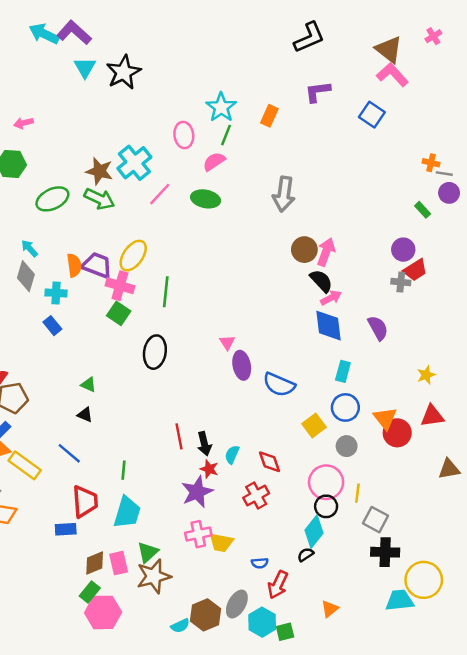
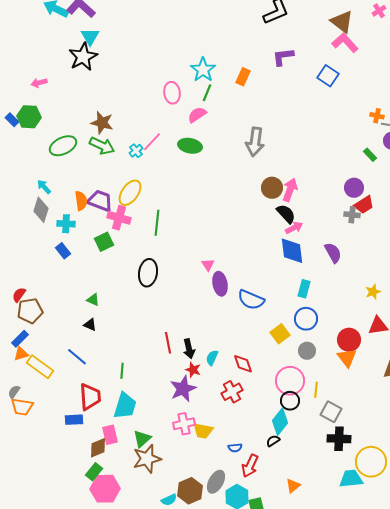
black star: (124, 72) -> (83, 57), moved
cyan cross: (134, 163) -> (136, 151), moved, size x0.5
green square: (119, 313) -> (104, 242), moved, turned 30
orange triangle: (385, 418) -> (347, 358), moved
pink rectangle: (119, 563) -> (110, 435), moved

